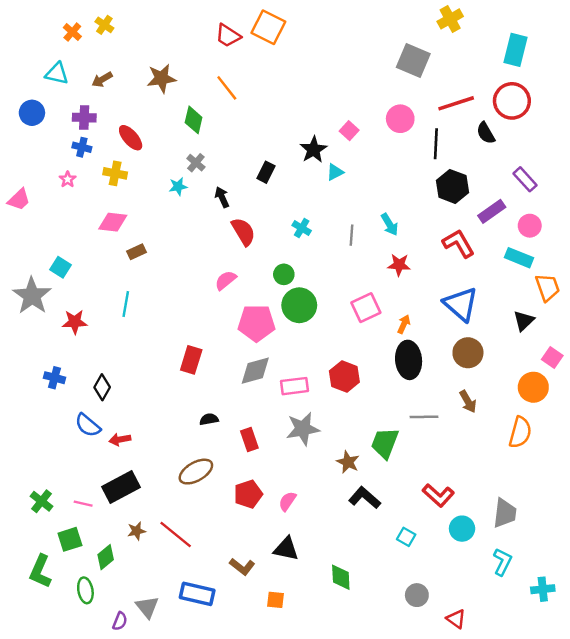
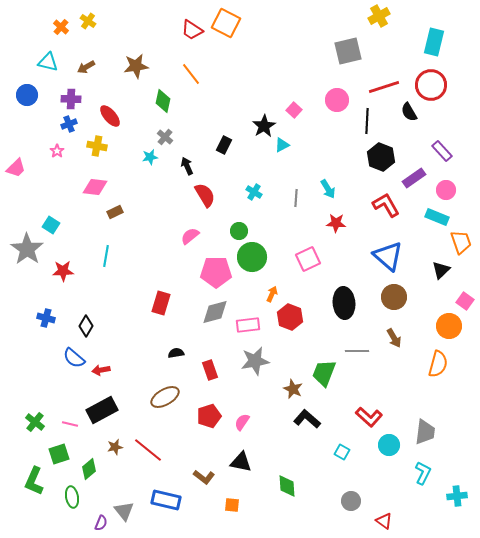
gray square: (413, 61) -> (348, 51), turned -36
blue cross: (82, 147) -> (69, 124), turned -35
orange arrow: (404, 324) -> (272, 294), moved

